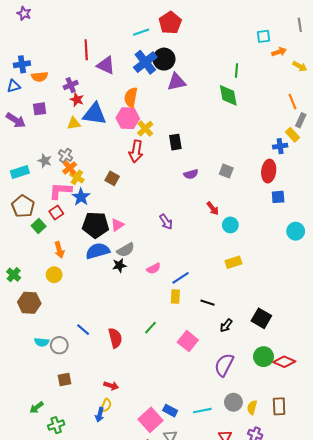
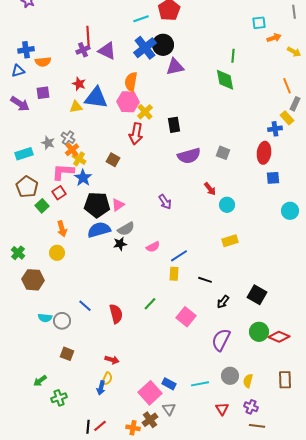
purple cross: (71, 85) -> (83, 50), moved
purple semicircle: (191, 174) -> (189, 156), size x1.6
brown square: (64, 379) -> (67, 354), turned 32
brown rectangle: (279, 406) -> (285, 380), moved

